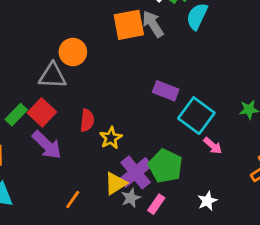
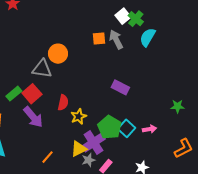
orange square: (129, 25) -> (99, 38), size x0.6
cyan square: (196, 116) -> (127, 128), moved, size x0.7
pink arrow: (213, 146) -> (150, 129), turned -56
green pentagon: (166, 166) -> (110, 127), moved

